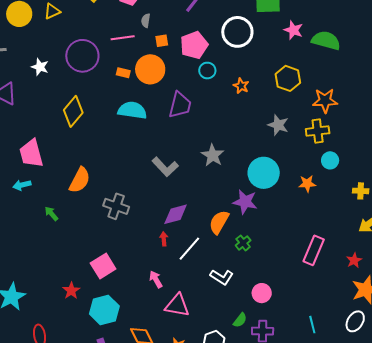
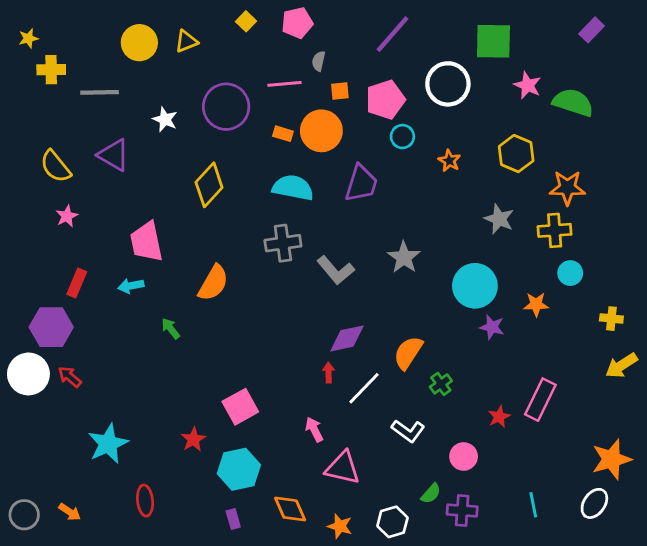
purple star: (245, 202) -> (492, 327), moved, size x0.7
gray cross: (116, 206) -> (283, 243), moved, turned -30
red star: (354, 260) -> (499, 417), moved

